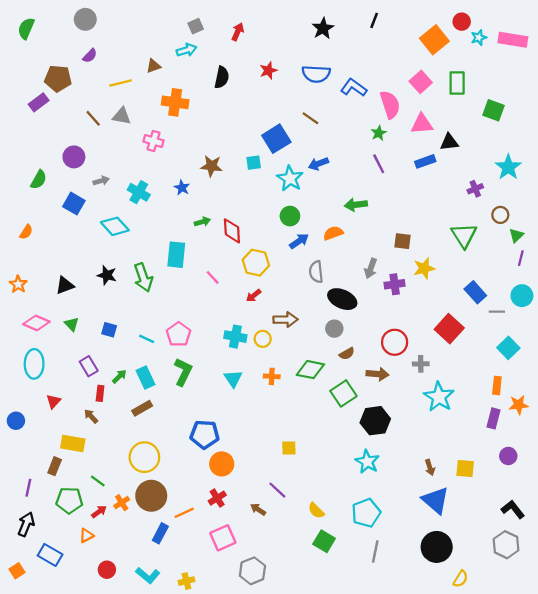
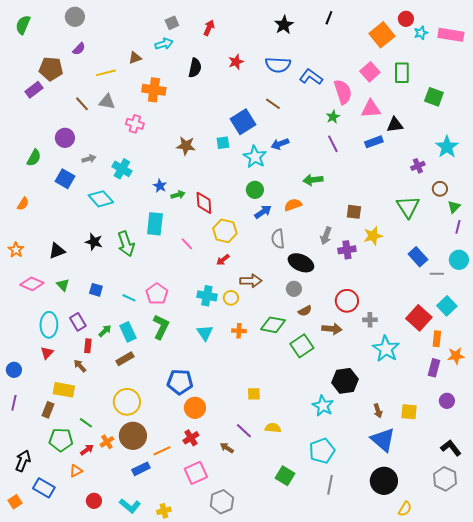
blue star: (182, 188) -> (160, 186), moved
red square: (449, 329) -> (419, 318), moved
cyan ellipse: (34, 364) -> (49, 325), moved
black hexagon: (375, 421) -> (345, 381), moved
purple line: (28, 488) -> (14, 403), moved
yellow semicircle: (316, 511) -> (273, 428), moved, turned 140
blue rectangle: (160, 533) -> (141, 469), turned 36

